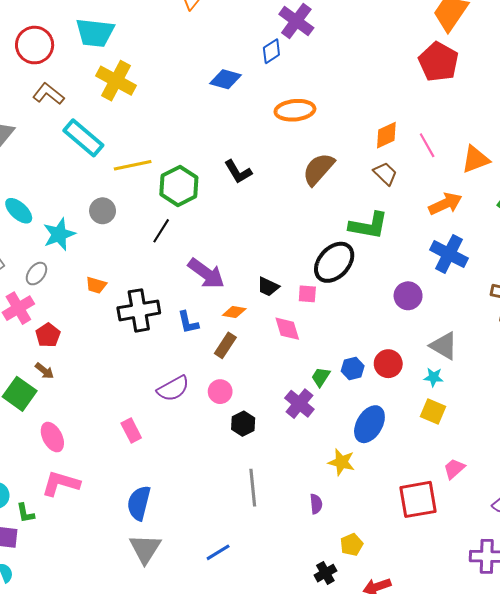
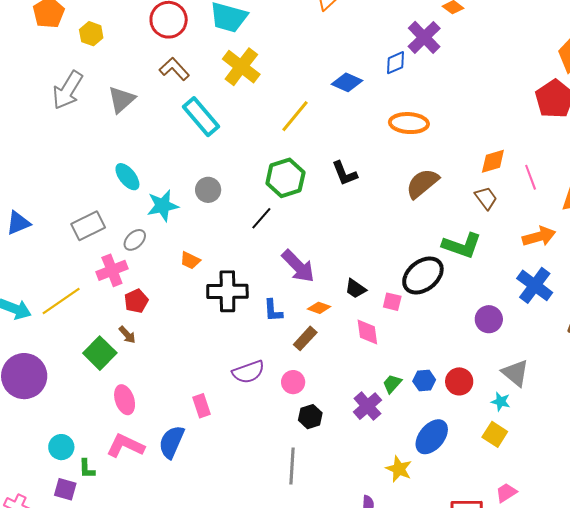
yellow line: (133, 165) -> (295, 116), moved, turned -48
gray line: (253, 488) -> (292, 466), moved
blue semicircle: (139, 503) -> (171, 442), moved

